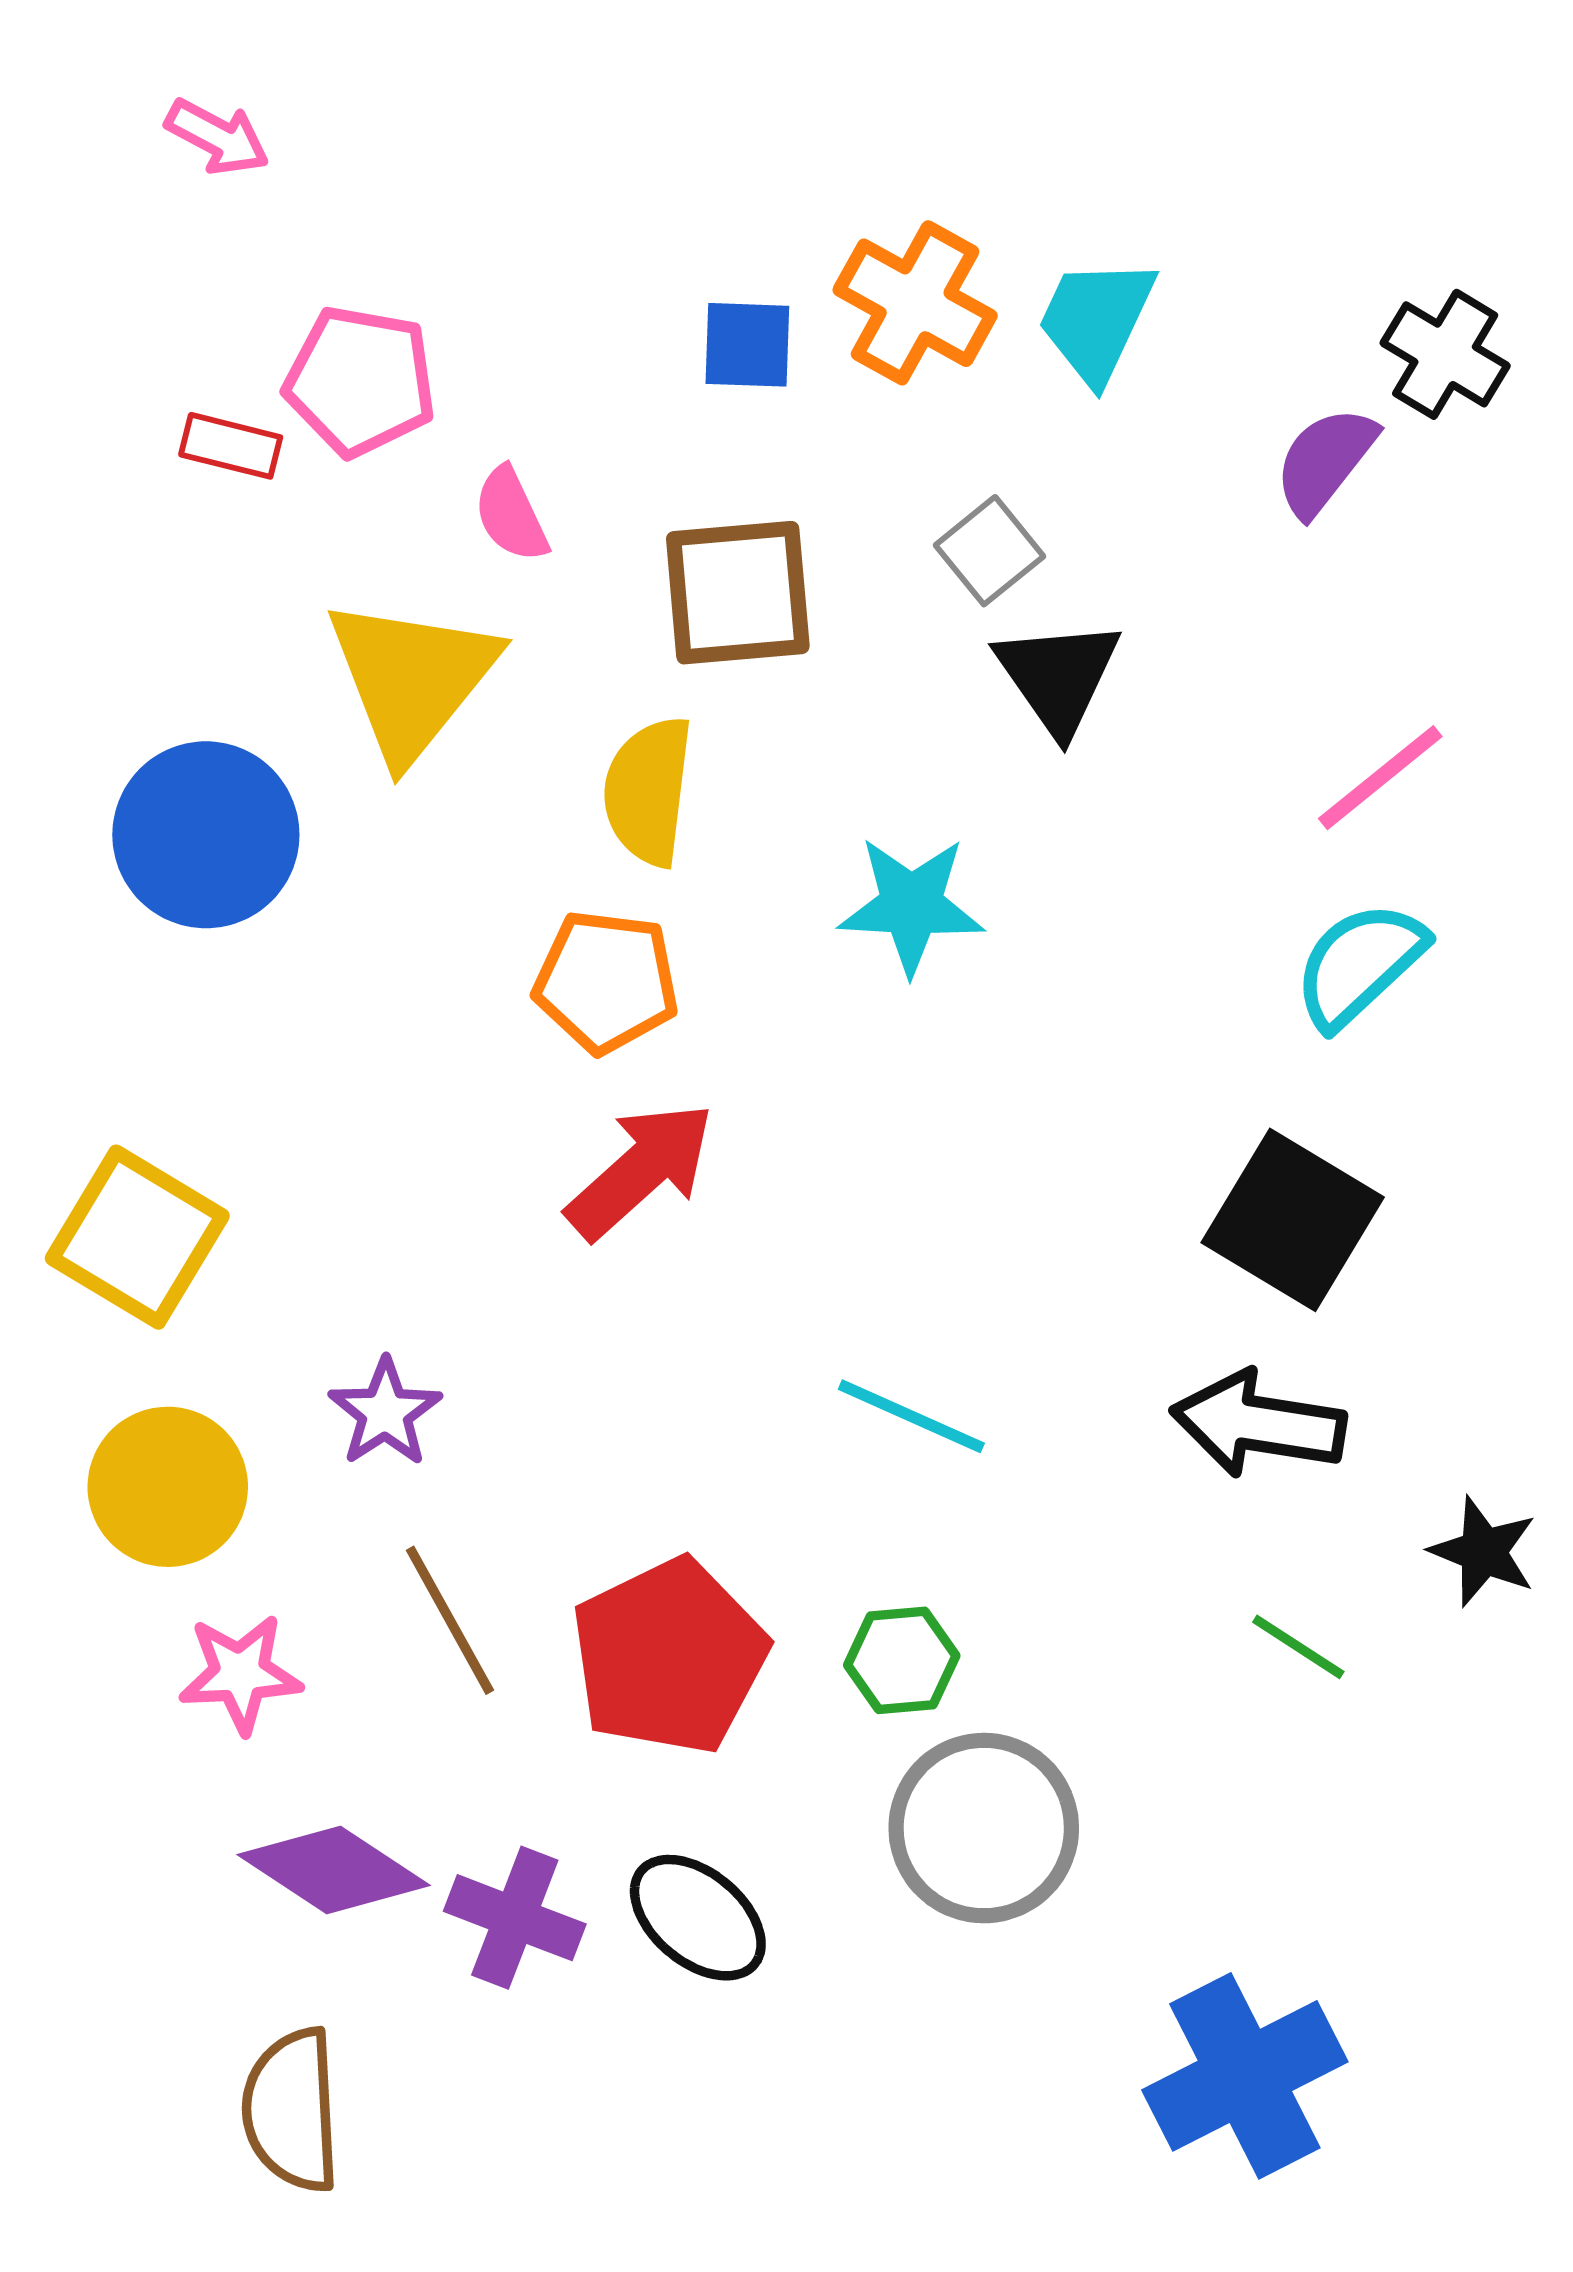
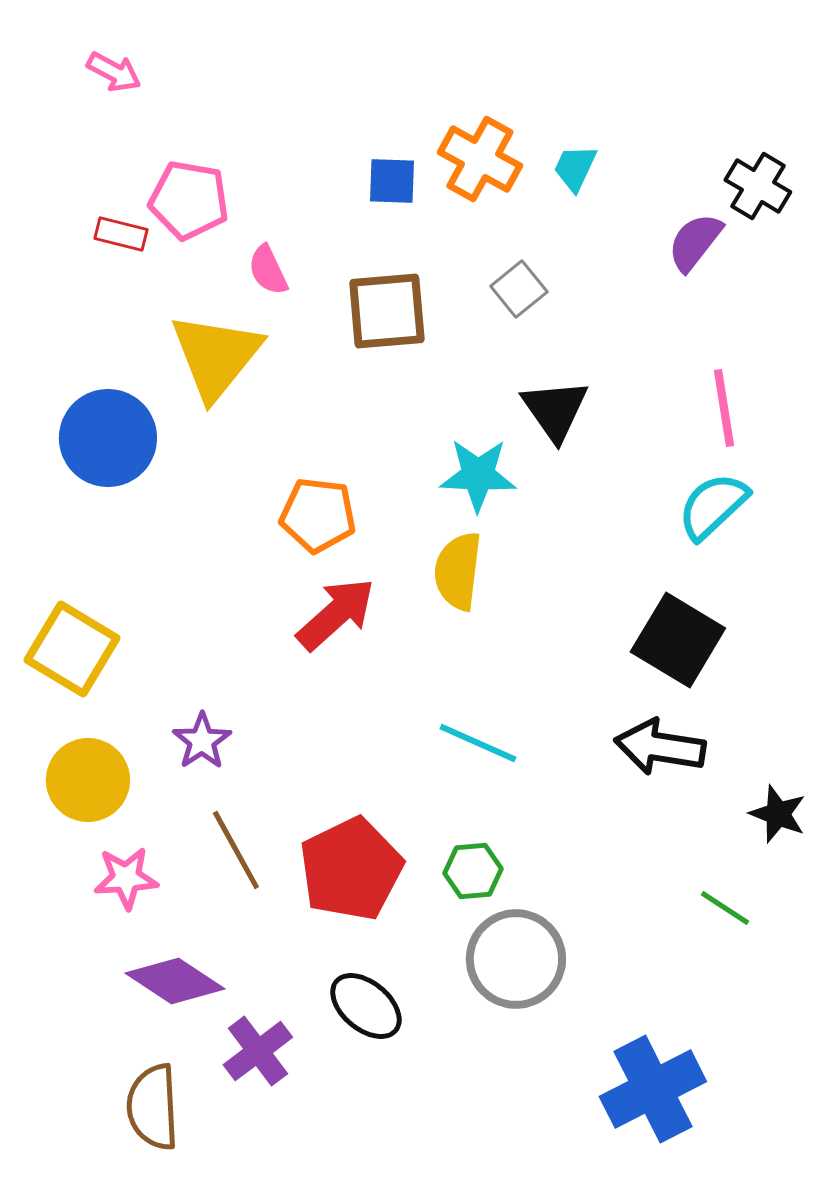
cyan trapezoid: (1096, 320) -> (575, 168), size x0.7
black triangle: (1058, 677) -> (555, 410), moved
pink line: (1380, 778) -> (724, 408), turned -60
yellow semicircle: (648, 791) -> (458, 571), moved
green line: (1298, 1647) -> (725, 908), moved
purple cross: (515, 1918) -> (258, 1051), moved, turned 32

